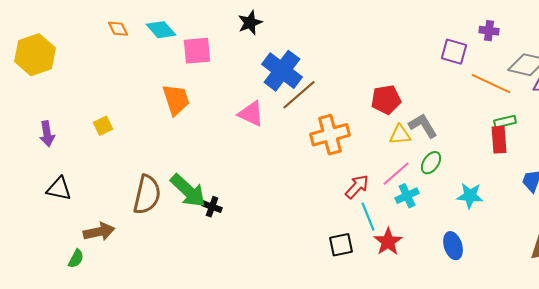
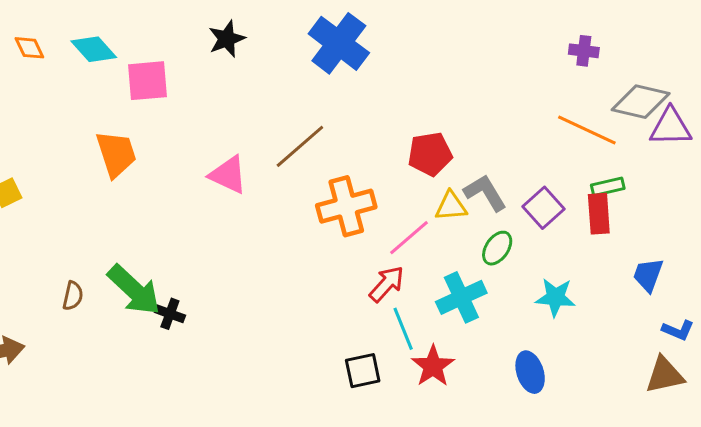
purple square: (454, 52) -> (544, 208), moved, turned 32
blue cross: (282, 71) -> (339, 43), moved
pink line: (396, 174) -> (409, 238), moved
brown semicircle: (147, 195) -> (73, 296), size x0.5
cyan cross: (407, 196) -> (461, 297), size x1.4

